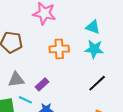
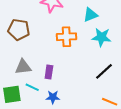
cyan triangle: (93, 27) -> (90, 15), moved, turned -42
purple rectangle: (42, 84) -> (49, 72), turned -40

